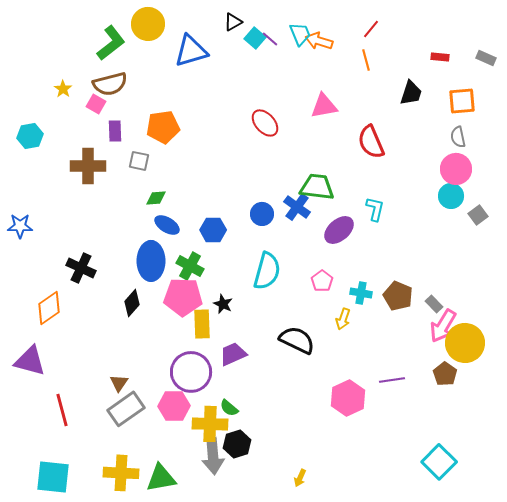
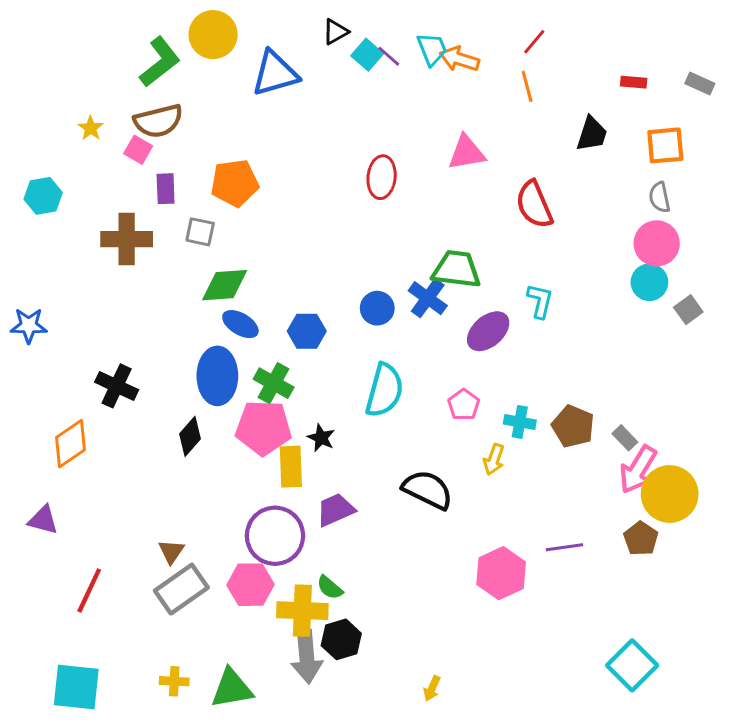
red ellipse: (265, 123) -> (382, 177), turned 48
green diamond: (156, 198) -> (225, 285), size x1.6
purple triangle: (30, 361) -> (43, 520), size x0.7
red line: (62, 410) -> (89, 590), turned 40
yellow cross: (121, 473) -> (174, 681), size x0.6

